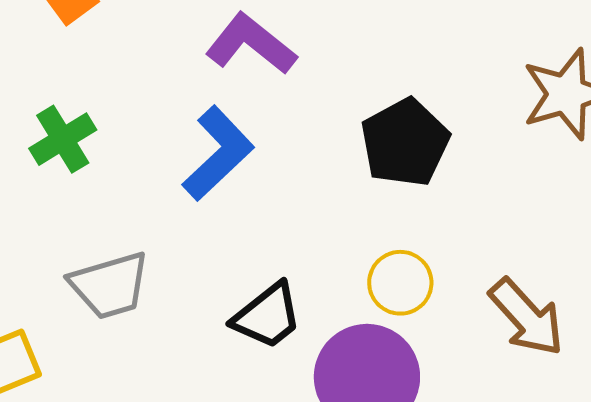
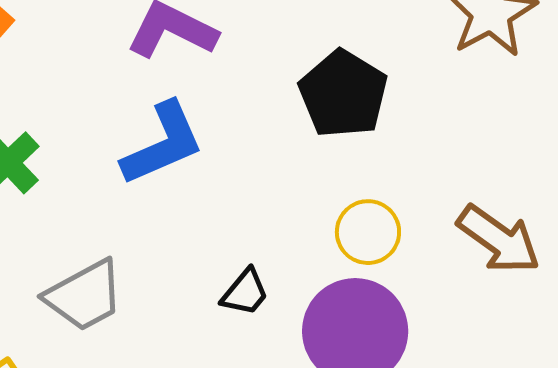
blue L-shape: (218, 153) -> (163, 144), turned 32
black trapezoid: (267, 316) -> (245, 292), size x0.7

